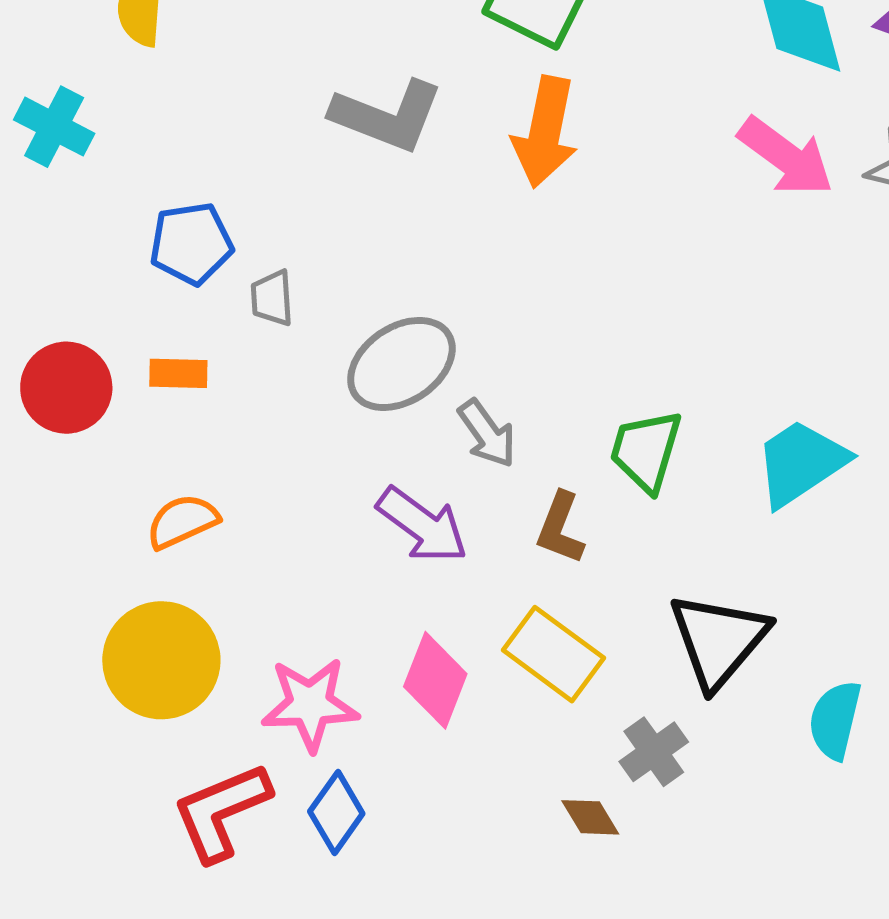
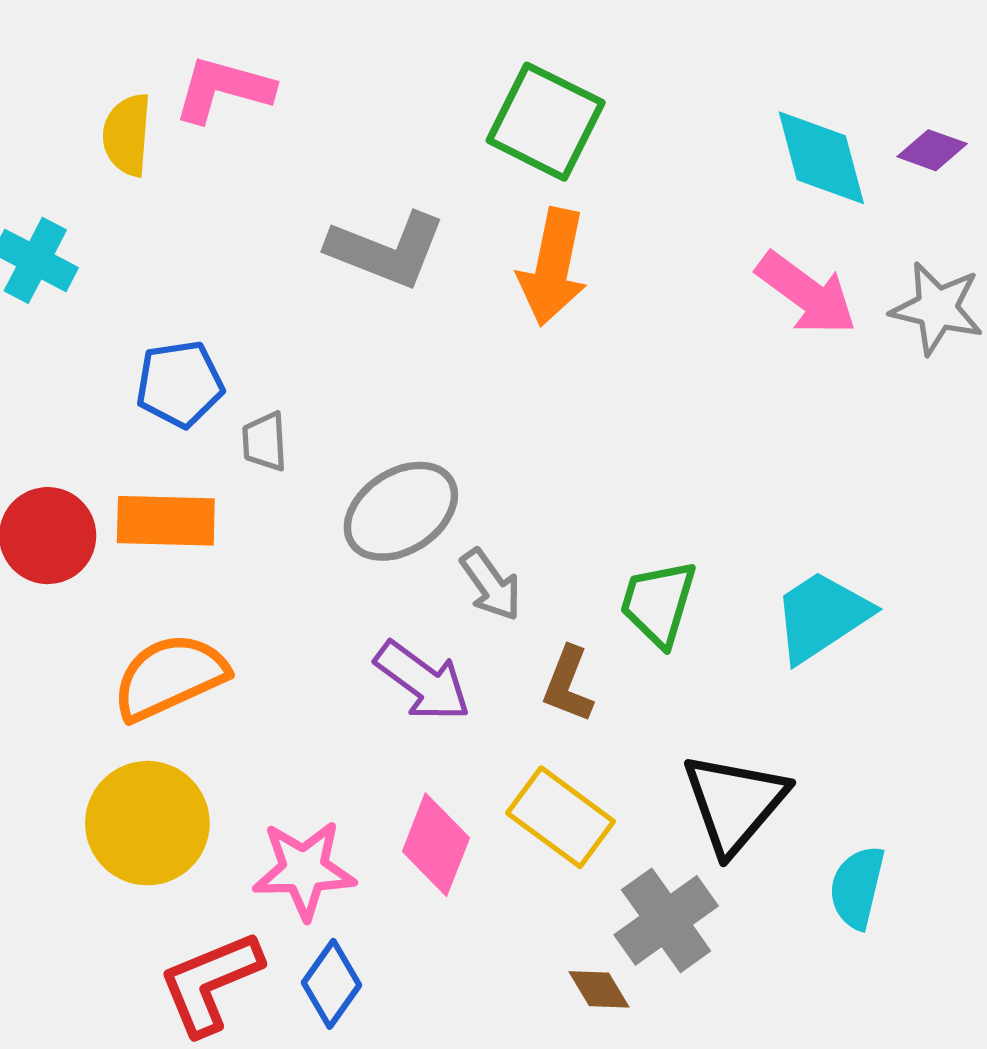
orange rectangle: (178, 373) -> (166, 521), size x1.6
orange semicircle: (182, 521) -> (170, 677), size x1.5
gray cross: (654, 752) -> (666, 920), size x1.4

